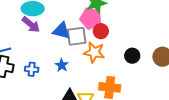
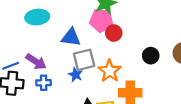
purple arrow: (31, 25) -> (36, 62), moved
gray square: (77, 36) -> (84, 60), moved
orange star: (94, 52) -> (110, 71), moved, turned 30

